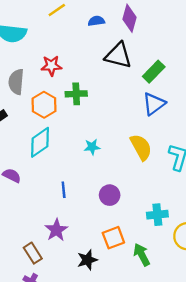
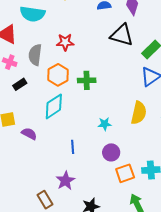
green cross: (76, 94) -> (87, 80), moved
cyan star: (92, 147) -> (105, 124), moved
yellow semicircle: (141, 147) -> (139, 113), turned 40
orange square: (113, 238) -> (125, 173), moved

